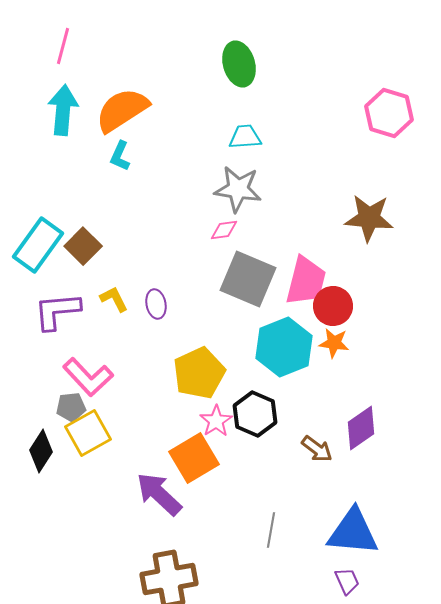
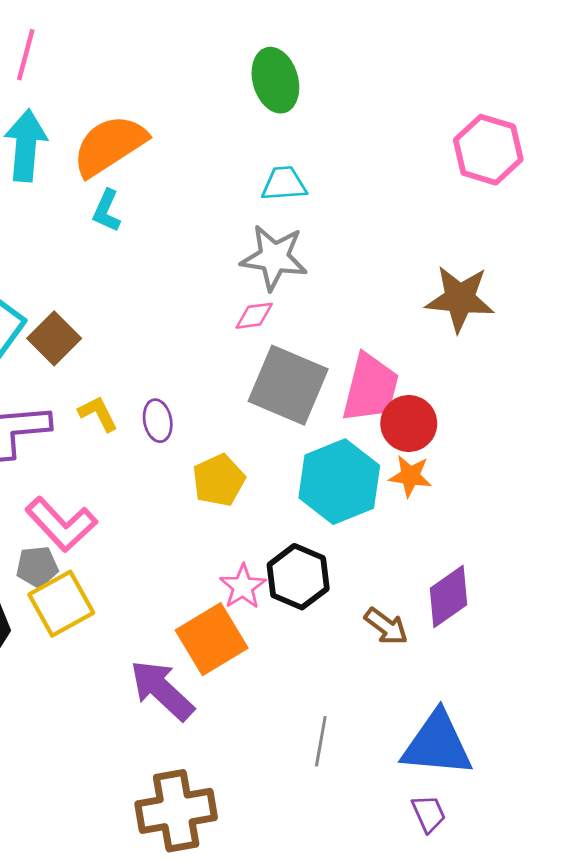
yellow pentagon: (199, 373) -> (219, 480), moved, size x0.7

